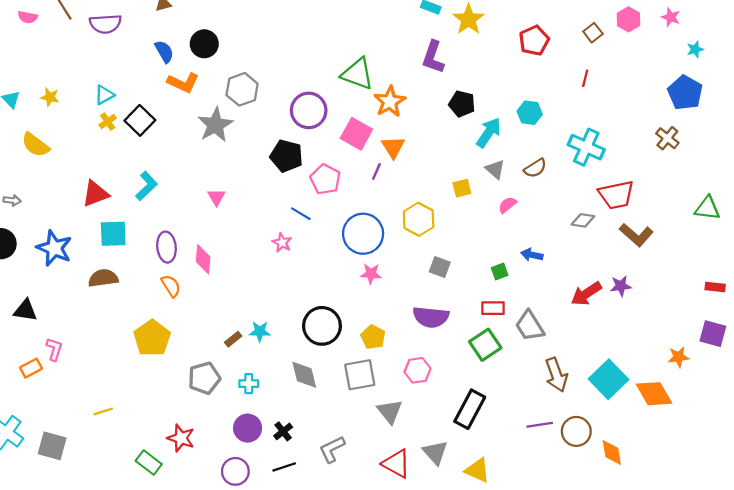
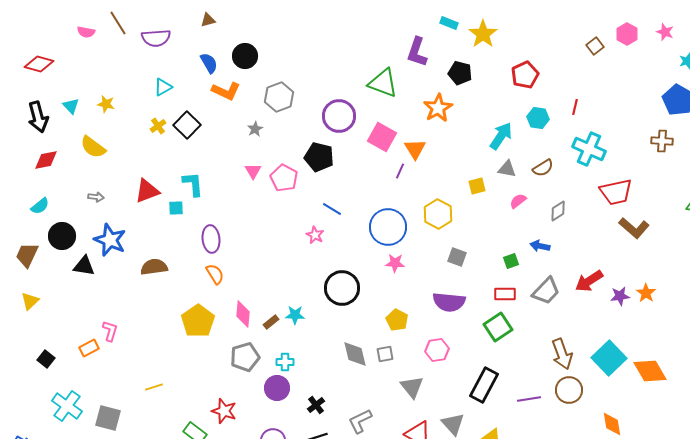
red pentagon: (534, 40) -> (525, 75), moved
purple L-shape: (433, 57) -> (417, 52), moved
red line: (585, 78) -> (575, 107), moved
cyan triangle: (104, 95) -> (163, 87), moved
orange star: (390, 102) -> (438, 108), moved
black pentagon: (462, 104) -> (460, 73), moved
gray star: (215, 125) -> (255, 129), size x0.5
brown cross: (667, 138) -> (662, 141), turned -35
gray triangle: (495, 169) -> (507, 169), turned -30
pink pentagon: (325, 179) -> (284, 178), moved
cyan L-shape: (147, 186) -> (193, 184), turned -52
pink triangle: (216, 197) -> (253, 171), moved
gray arrow: (12, 200) -> (96, 197), moved
gray diamond: (583, 220) -> (558, 211), moved, turned -40
cyan square: (113, 234) -> (176, 208), moved, size x0.6
pink diamond: (203, 259) -> (243, 314), moved
purple star: (621, 286) -> (620, 296), moved
black triangle: (25, 310) -> (84, 266), moved
black circle: (322, 326) -> (342, 288), moved
gray trapezoid: (530, 326) -> (546, 291), moved, turned -104
orange star: (678, 357) -> (646, 293), moved, turned -30
gray diamond: (304, 375) -> (355, 354), moved
gray square: (360, 375) -> (385, 354), size x0.6
purple line: (540, 425) -> (529, 399), moved
purple circle: (248, 428) -> (277, 388), moved
brown circle: (576, 431) -> (569, 390), moved

